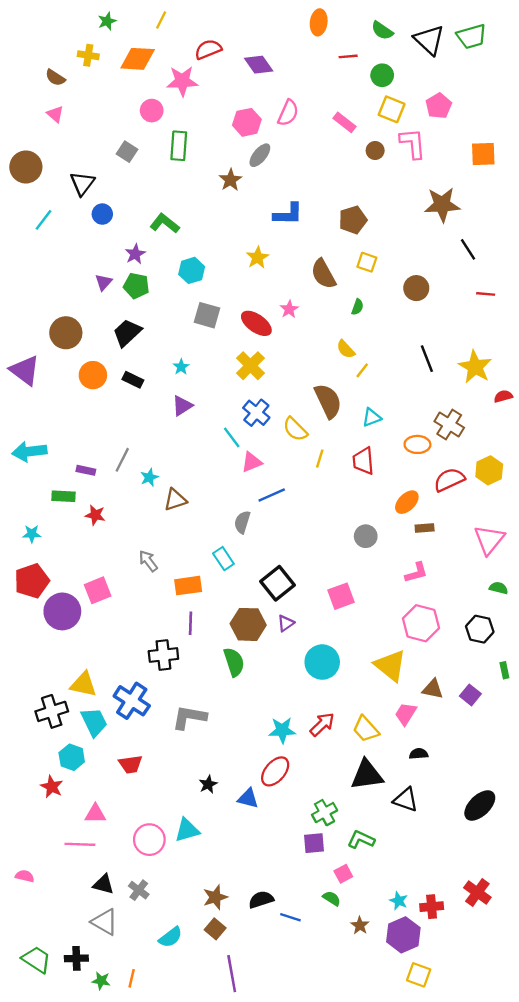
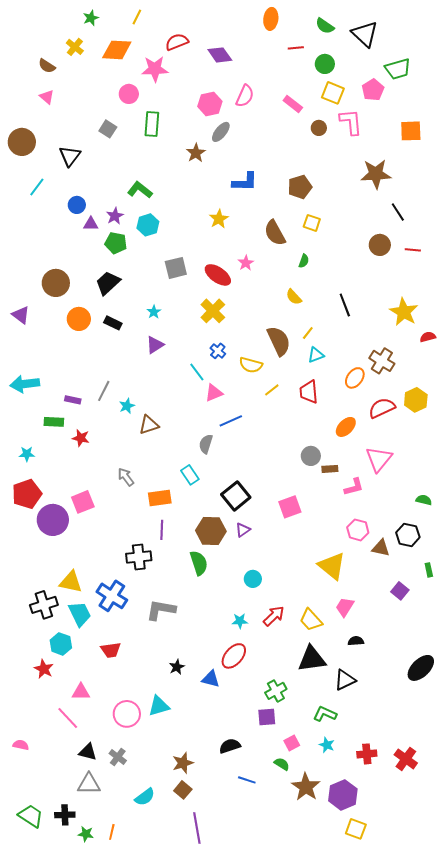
green trapezoid: (472, 36) -> (398, 69), moved
yellow cross: (88, 55) -> (75, 47), turned 30
blue circle: (102, 214) -> (77, 205), moved
cyan hexagon: (192, 270) -> (148, 225), moved
purple triangle: (103, 282) -> (91, 224), moved, turned 49
brown circle: (416, 288) -> (380, 245), moved
gray square: (207, 315) -> (176, 268), turned -30
black line: (427, 359) -> (345, 305), moved
purple triangle: (25, 370) -> (21, 315), size x0.7
yellow line: (362, 370) -> (308, 333), moved
blue cross: (256, 413) -> (218, 351), size x0.7
yellow semicircle: (295, 429) -> (251, 365), turned -30
orange ellipse: (417, 444) -> (355, 378), turned -55
yellow line: (320, 459) -> (272, 390), turned 35
brown rectangle: (425, 528) -> (330, 469), moved
pink triangle: (489, 540) -> (379, 459), moved
pink hexagon: (421, 623) -> (358, 530), size x0.7
cyan circle: (322, 662) -> (253, 579), moved, size x0.6
brown triangle: (433, 689) -> (381, 548), moved
cyan star: (282, 730) -> (240, 621), size x0.7
black triangle: (406, 800) -> (345, 680), turned -45
black ellipse: (480, 805) -> (421, 668), moved
green L-shape: (361, 840) -> (325, 714), moved
pink line: (80, 844) -> (68, 718), turned 45
black semicircle: (261, 900) -> (230, 746), moved
cyan star: (399, 901) -> (327, 745), moved
red cross: (432, 907) -> (367, 754), moved
gray triangle: (105, 922) -> (89, 784), turned -30
brown star: (360, 925) -> (306, 787), size x1.8

